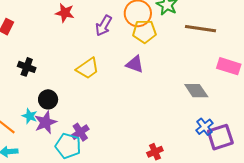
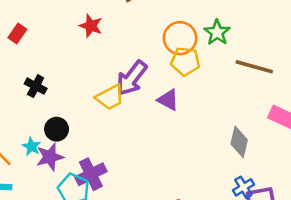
purple arrow: (104, 26) -> (132, 78), moved, size x1.4
gray diamond: (196, 91) -> (239, 142), turned 40
purple cross: (80, 132) -> (91, 174), size x1.4

